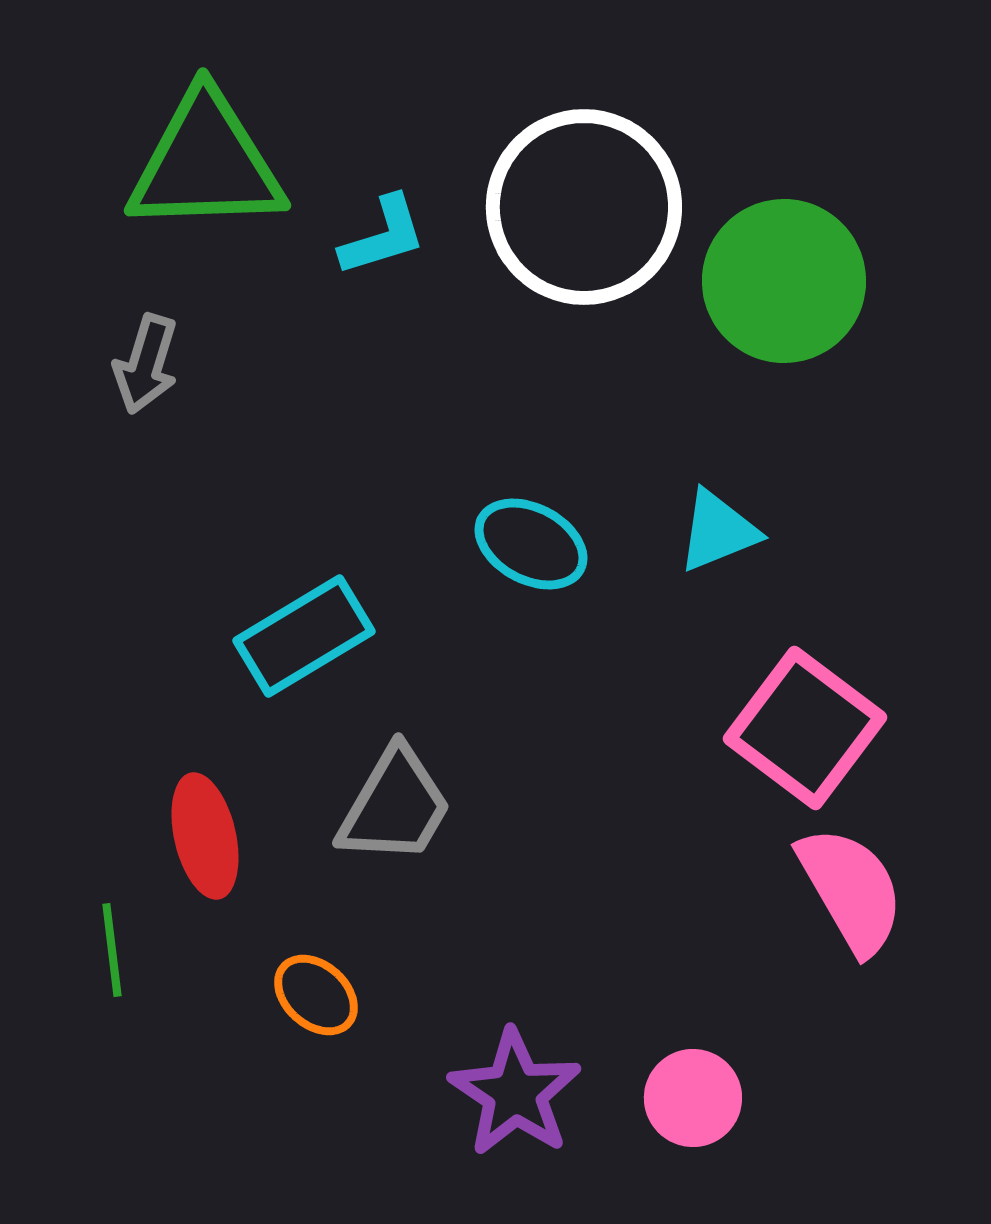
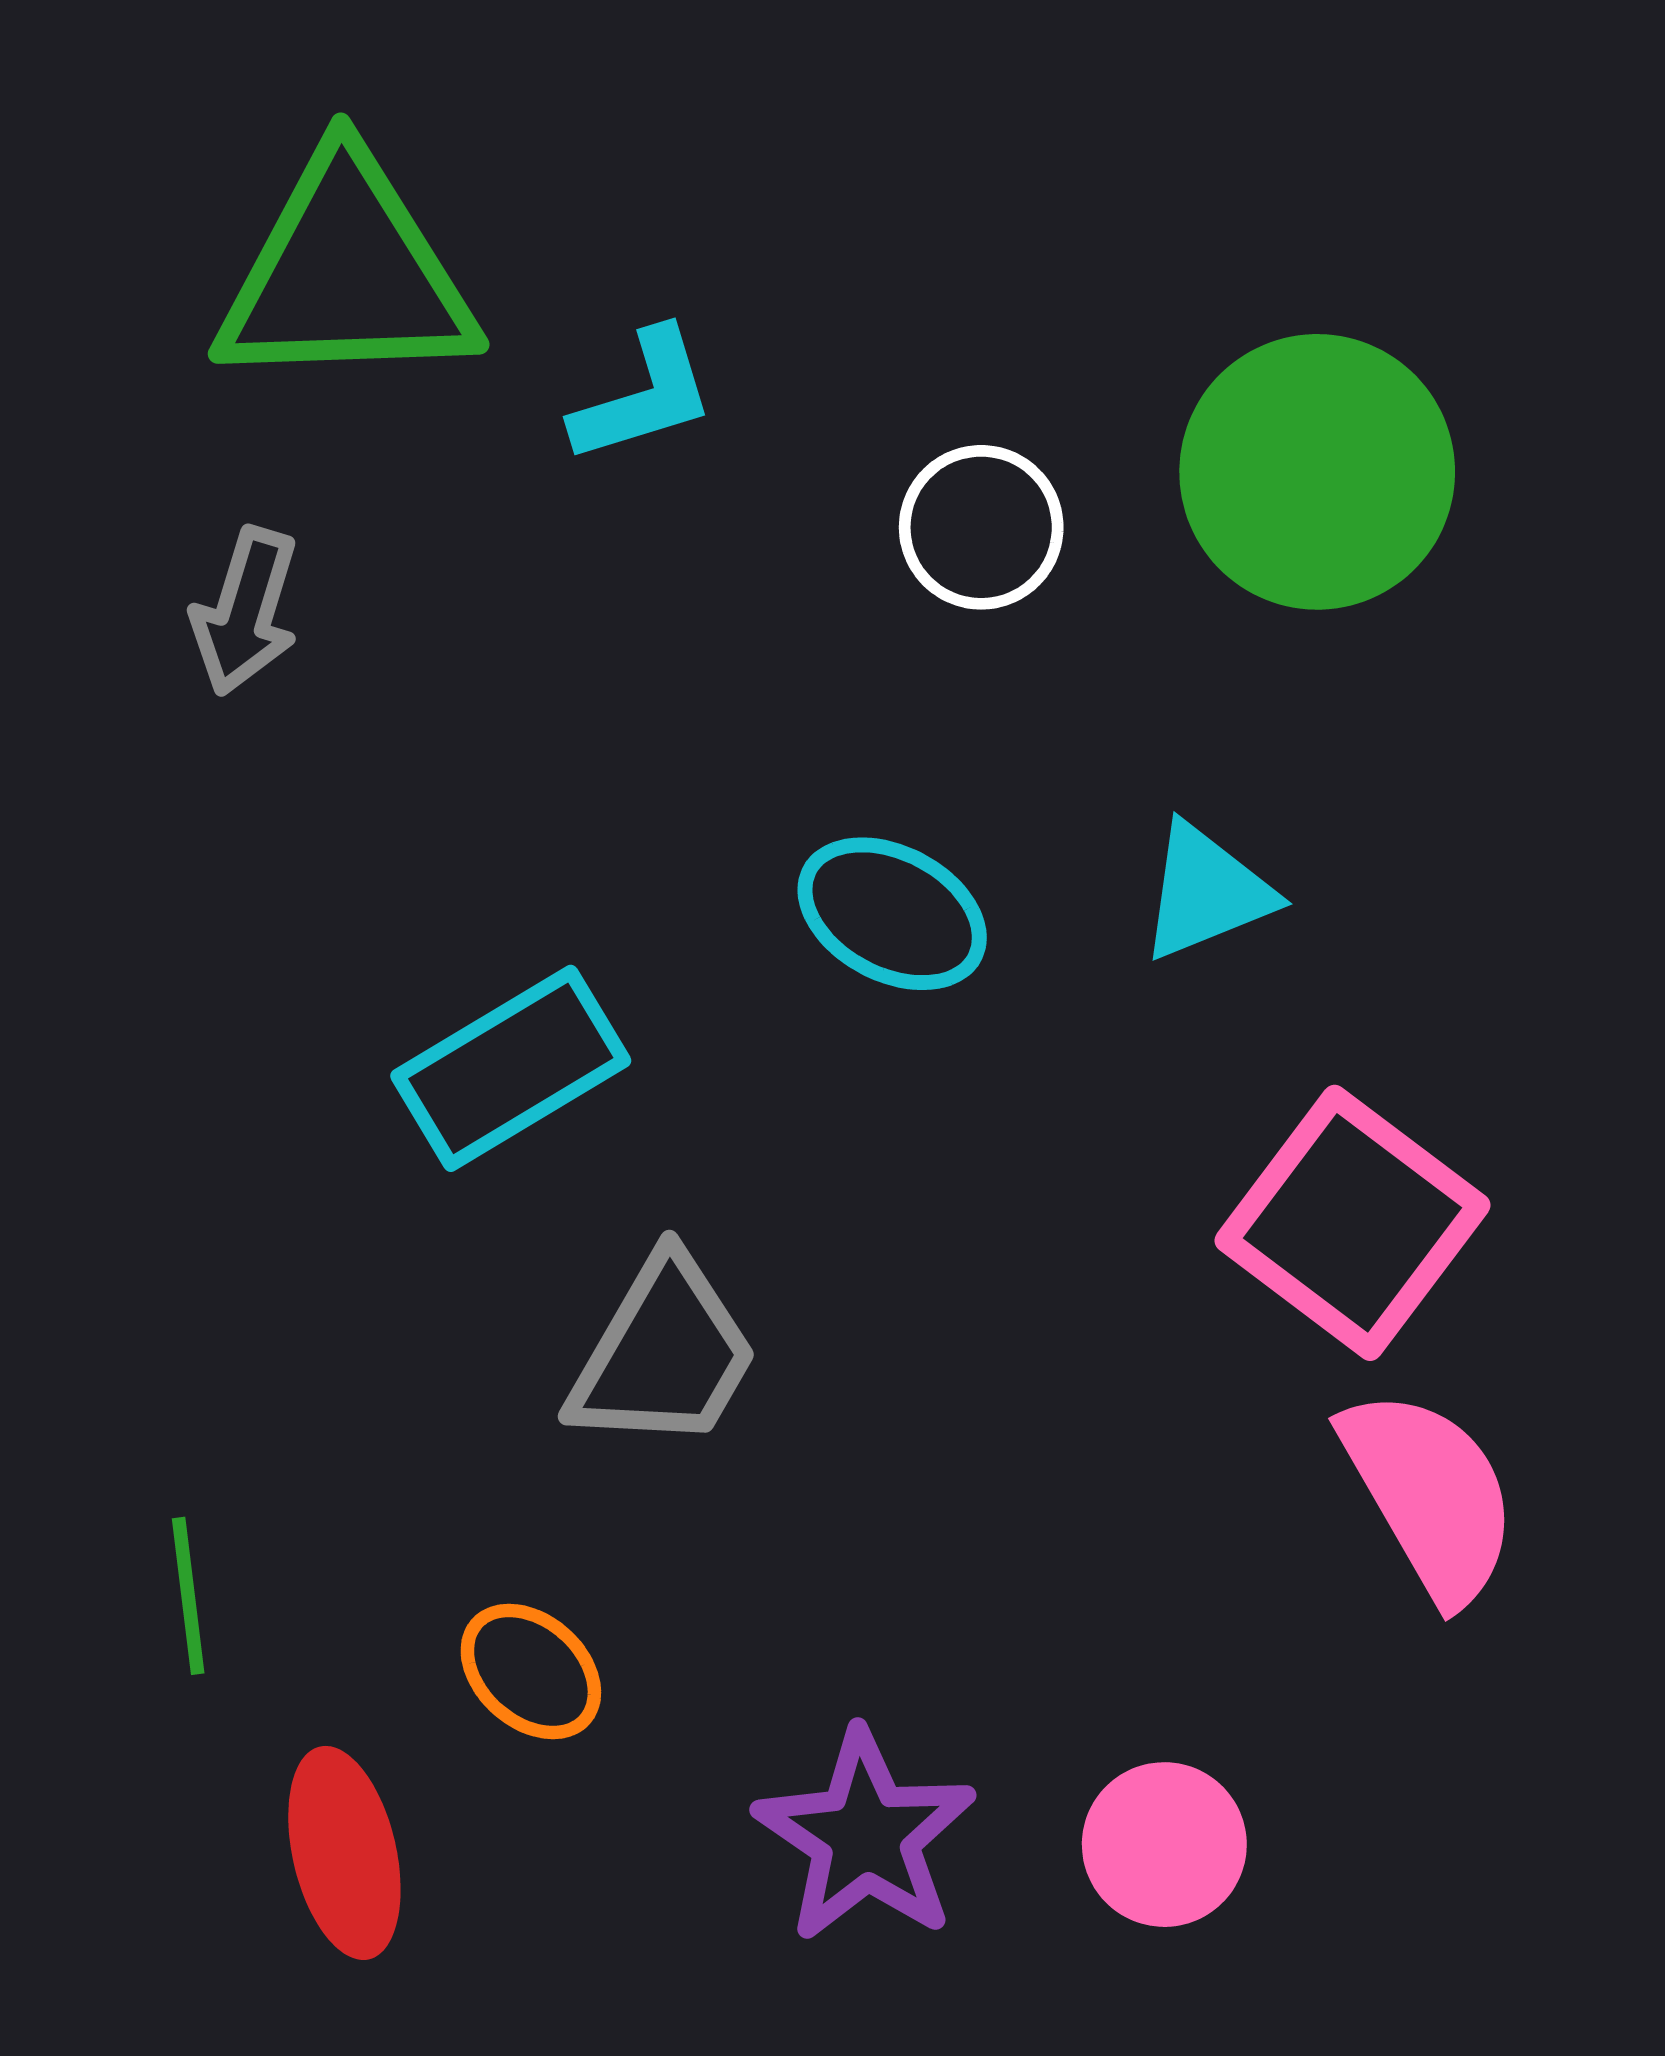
white circle: (584, 207) -> (981, 527), moved, size x0.5
red ellipse: (205, 836) -> (344, 1853), moved

